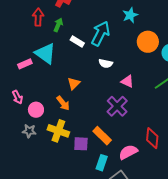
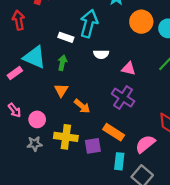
green arrow: (58, 25) -> (62, 63), moved
orange triangle: (74, 83) -> (61, 90), moved
orange arrow: (63, 103) -> (82, 106), moved

